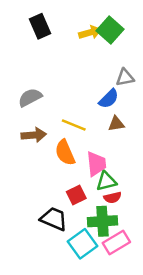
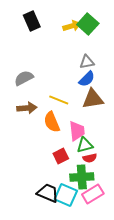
gray triangle: (125, 77) -> (87, 62), moved
brown triangle: (116, 124) -> (93, 99), size x1.6
black trapezoid: (54, 219) -> (48, 193), moved
cyan square: (83, 244) -> (66, 195), turned -30

